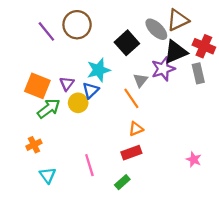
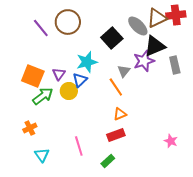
red cross: (204, 46) -> (176, 15), moved, turned -30

